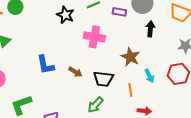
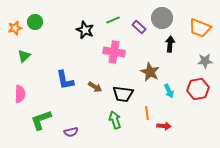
purple rectangle: (119, 12) -> (139, 27), turned 32
orange line: (130, 90) -> (147, 113), moved
green arrow: (95, 105) -> (115, 120), turned 120

